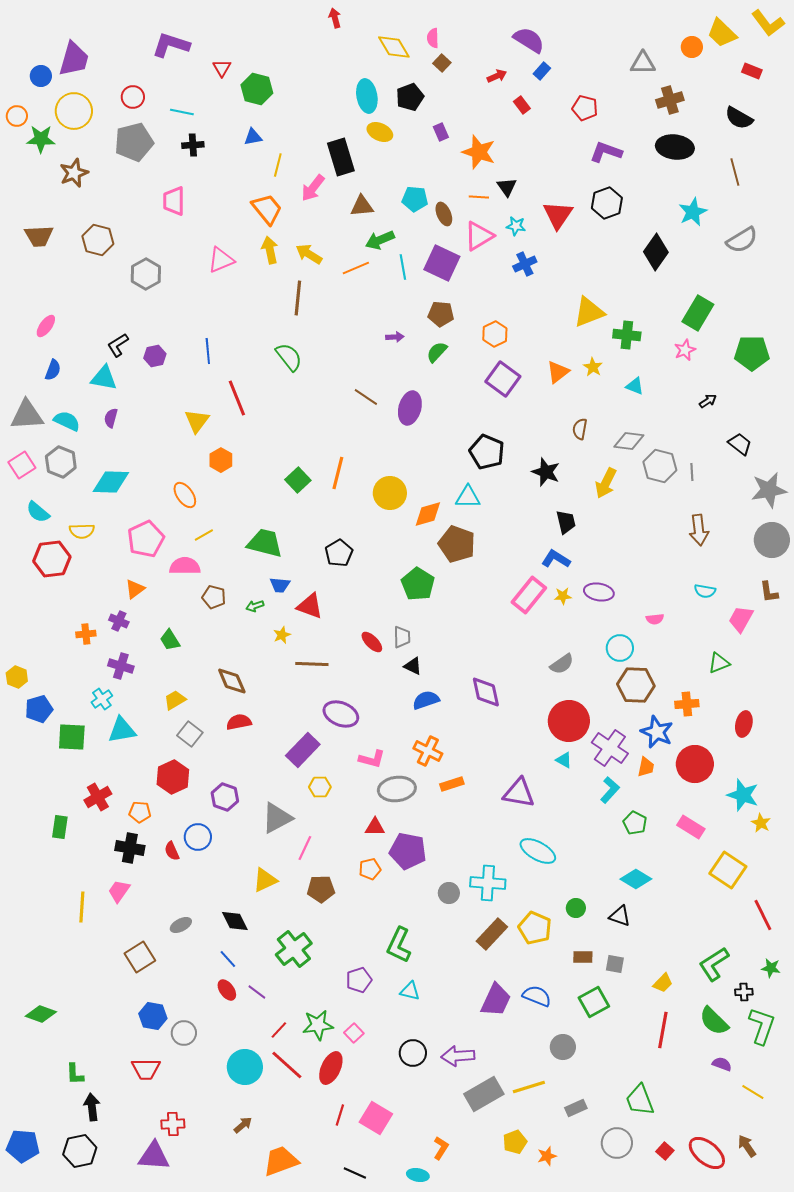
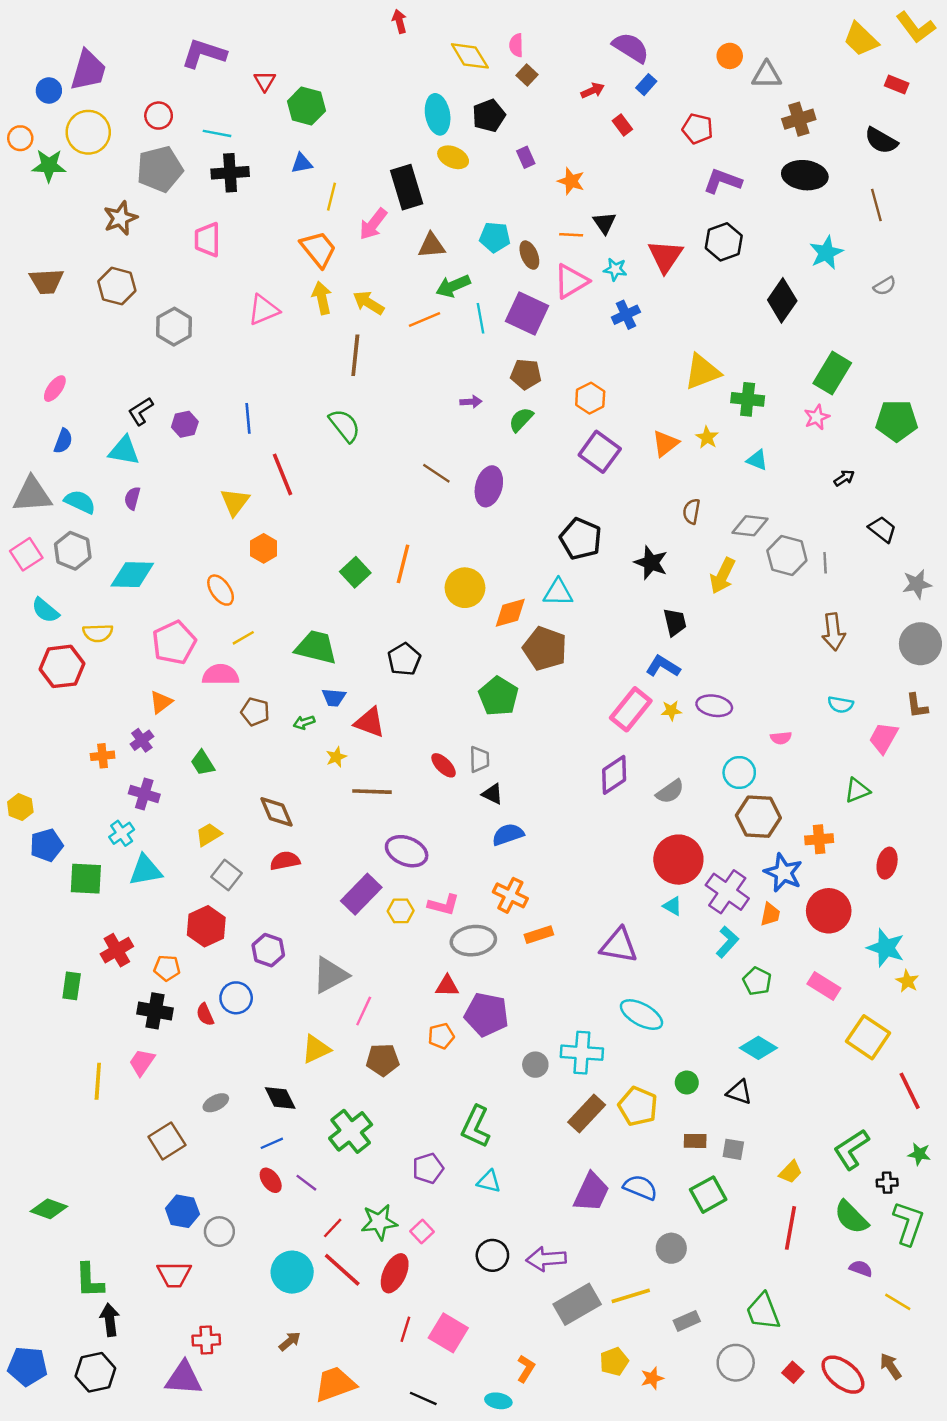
orange circle: (692, 47) -> (730, 56), moved
black cross: (193, 145) -> (230, 173), size x1.4
orange star: (479, 152) -> (571, 181), size x0.7
brown star: (74, 173) -> (120, 218), moved
gray semicircle: (742, 240) -> (885, 286), size x0.6
gray star: (769, 490) -> (917, 584), size x0.7
purple cross: (119, 621) -> (142, 740), turned 30
purple diamond: (486, 692) -> (614, 775), moved, turned 68
yellow hexagon: (320, 787) -> (401, 911), moved
blue line: (228, 959) -> (272, 1143), turned -72
green L-shape: (75, 1074) -> (89, 1280), size x1.4

